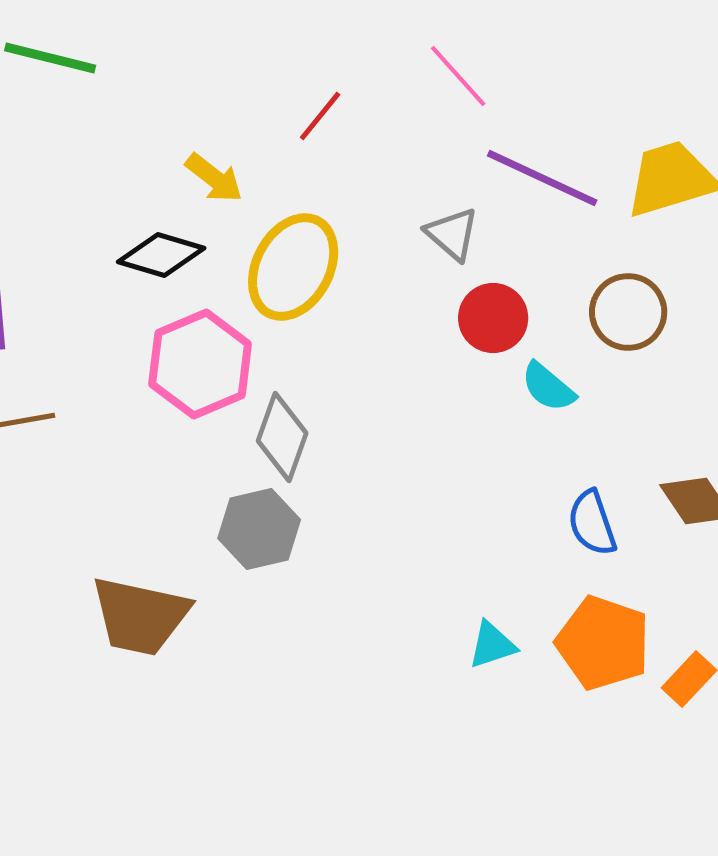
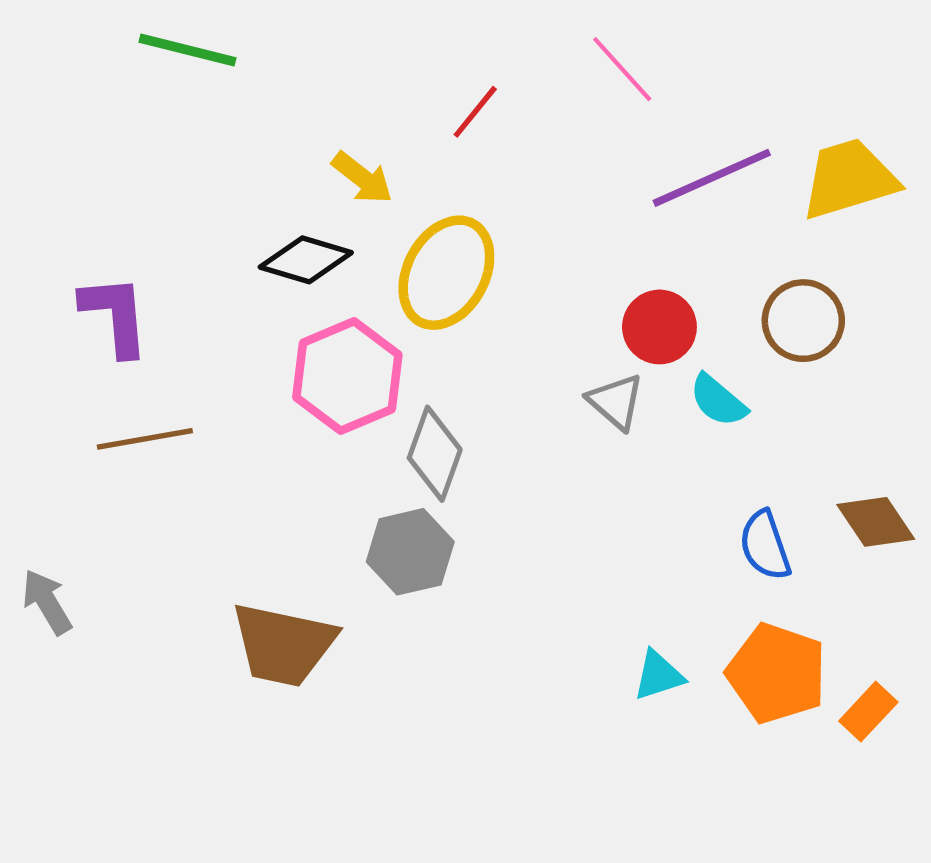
purple line: (542, 178) -> (712, 178), turned -49
gray triangle: (452, 234) -> (616, 402), moved

